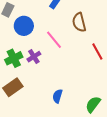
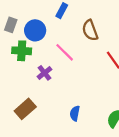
blue circle: (24, 26) -> (35, 30), moved
green cross: (14, 58) -> (22, 51), moved, turned 36

